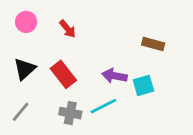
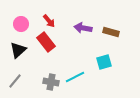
pink circle: (26, 22) -> (21, 24), moved
red rectangle: (63, 74) -> (46, 42), moved
purple arrow: (114, 76) -> (83, 28), moved

